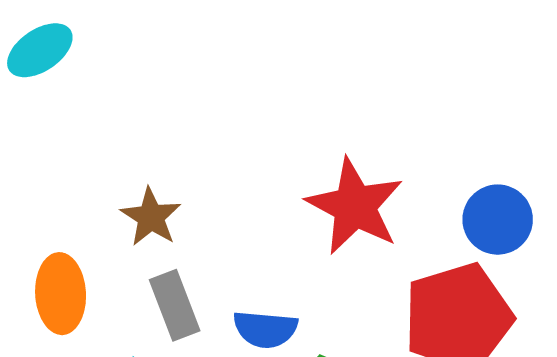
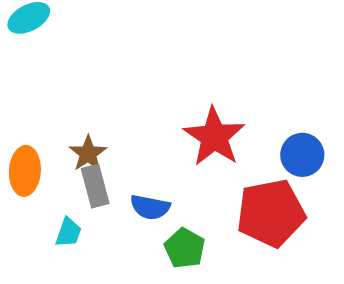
brown star: (151, 217) -> (88, 154), moved

